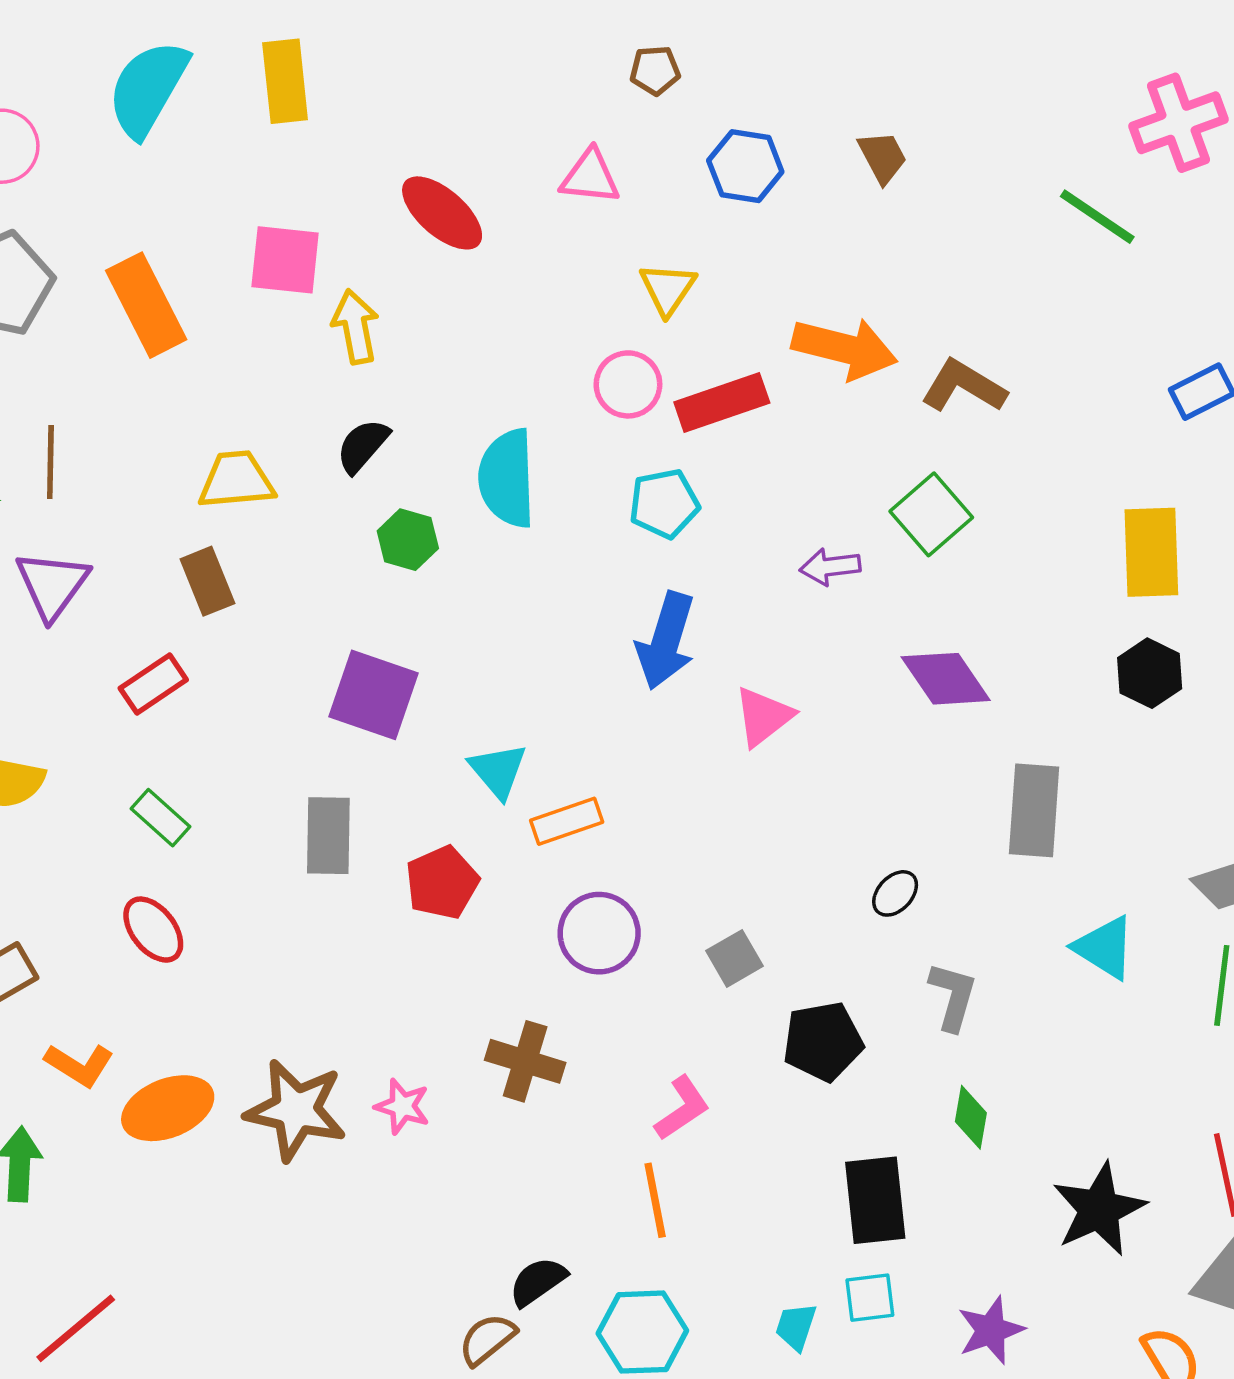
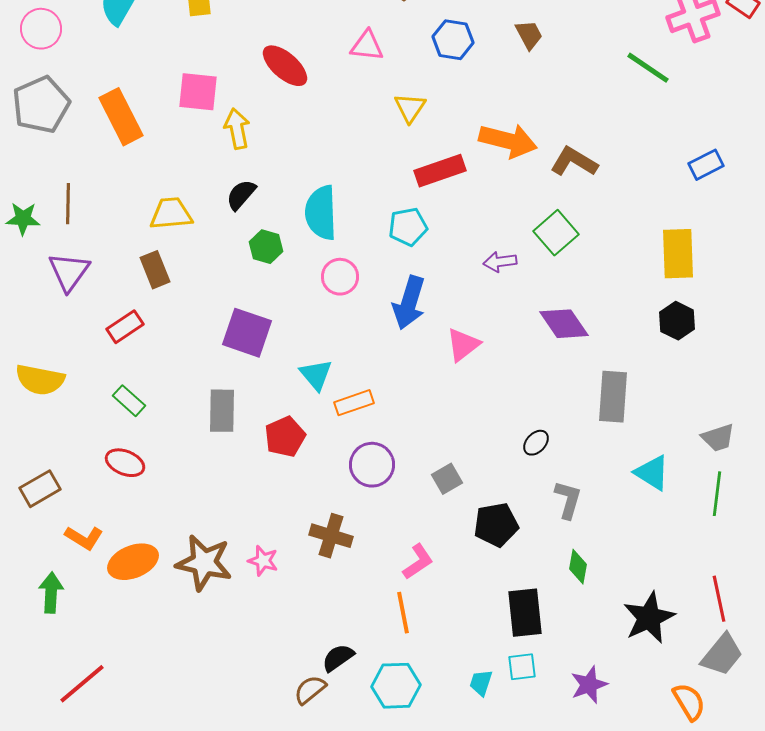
pink circle: (628, 384) -> (340, 277), moved
red ellipse: (153, 930) -> (125, 463), turned -30

